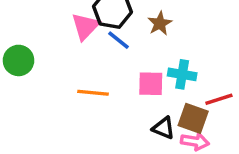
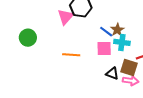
brown star: (160, 23) -> (117, 30), moved
blue line: (118, 40) -> (106, 32), moved

